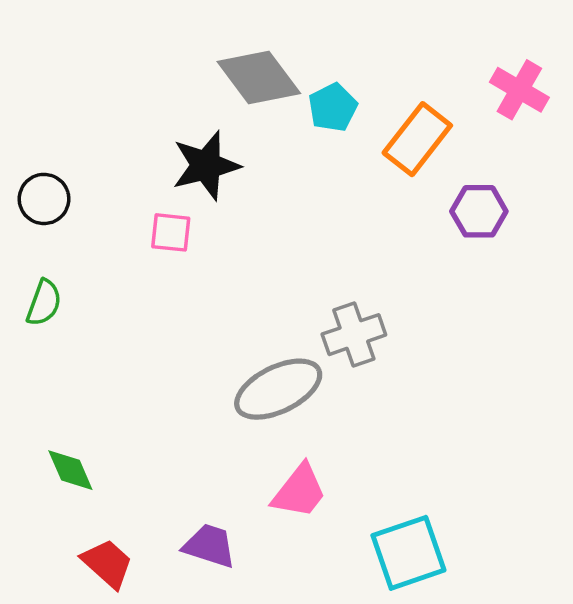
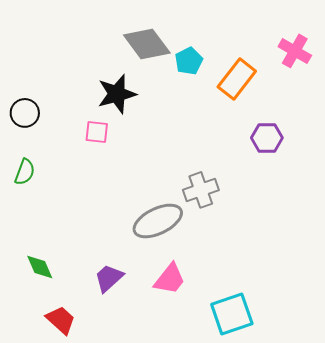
purple hexagon: (479, 211) -> (267, 138), moved
purple trapezoid: (210, 546) -> (109, 278), moved, turned -60

